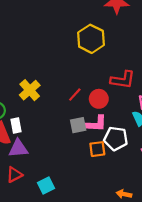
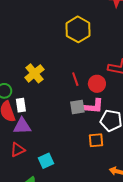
yellow hexagon: (91, 39) -> (78, 29), moved
red line: (75, 95) -> (75, 79), turned -64
orange square: (97, 149) -> (96, 140), moved

